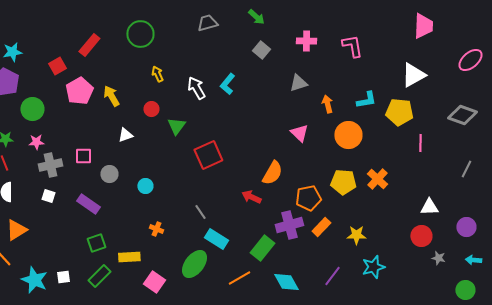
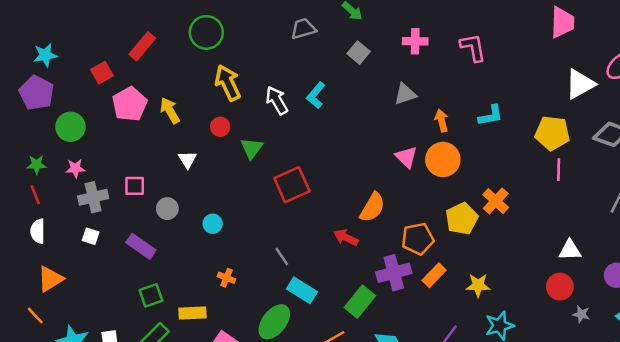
gray trapezoid: (207, 23) -> (303, 29), moved
yellow arrow: (157, 74) -> (228, 83), size x1.8
white triangle: (413, 75) -> (580, 84), moved
yellow pentagon: (399, 112) -> (552, 133), moved
white triangle: (125, 135) -> (187, 160), turned -42
orange circle: (348, 135) -> (443, 160), moved
orange cross: (377, 179) -> (496, 201), moved
yellow pentagon: (343, 182) -> (462, 219), turned -30

